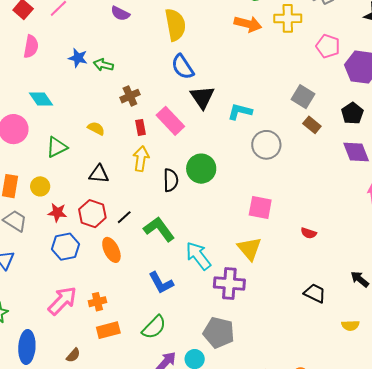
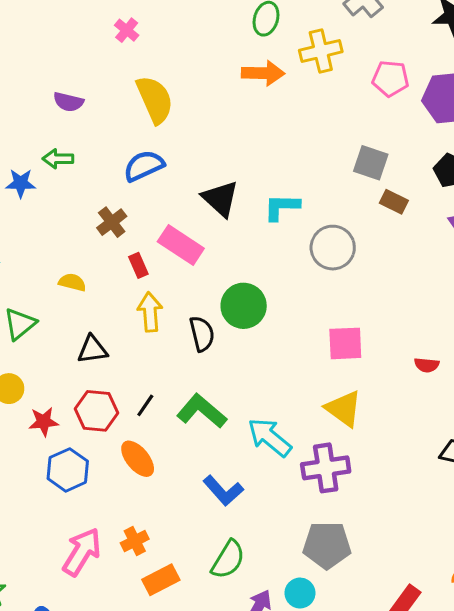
green arrow: (103, 65) -> (58, 159), moved
blue semicircle: (183, 67) -> (144, 166), moved, turned 112

